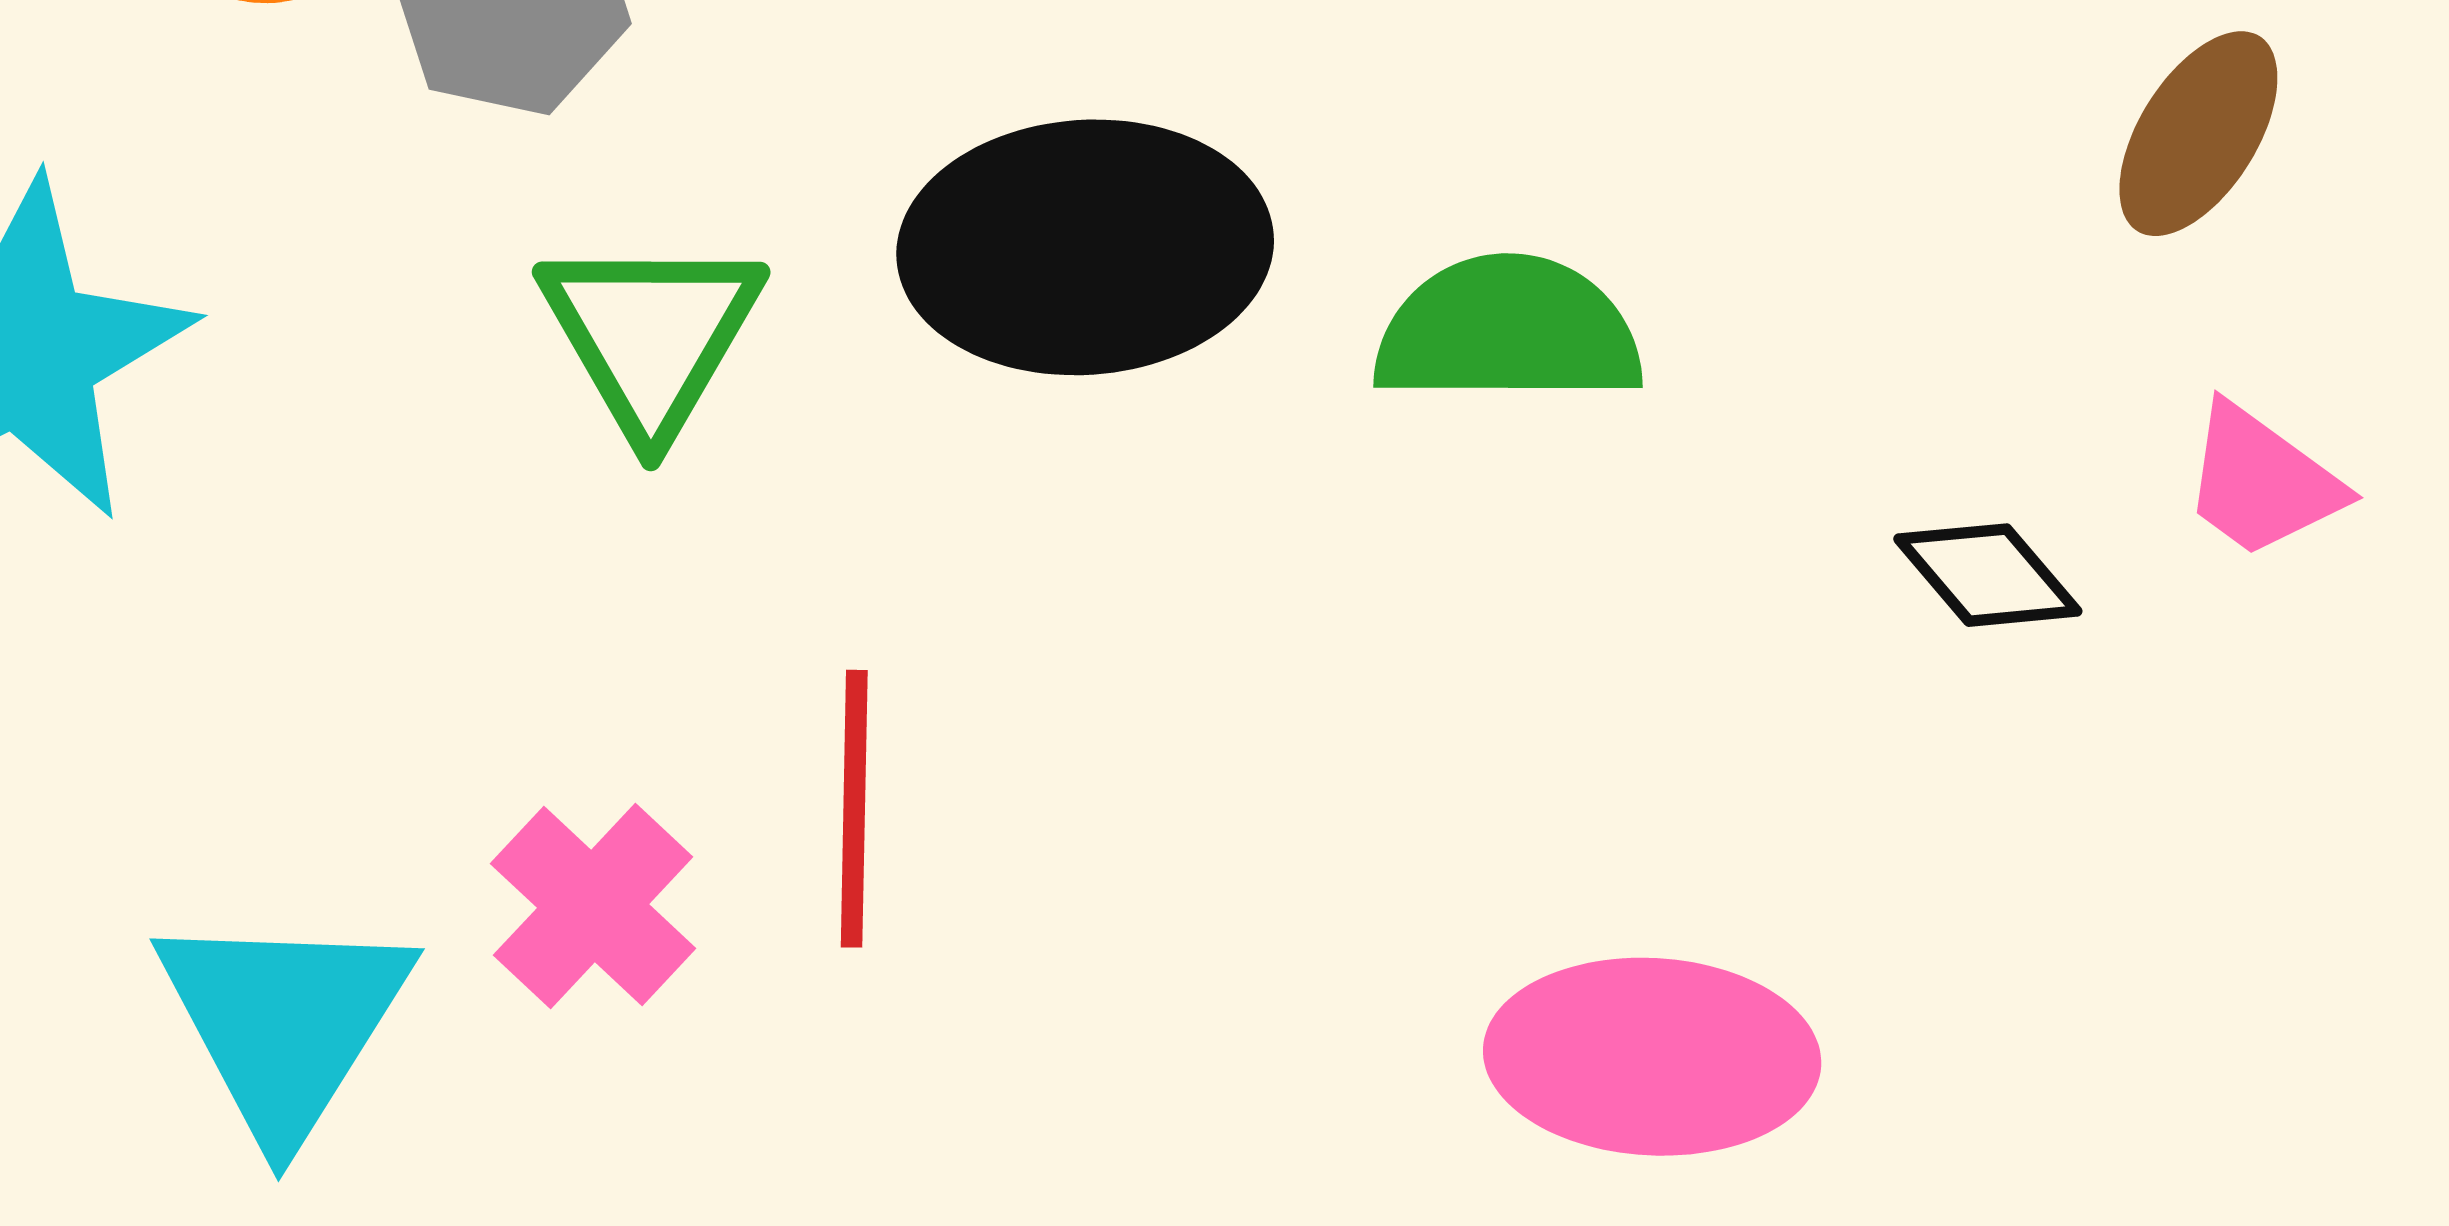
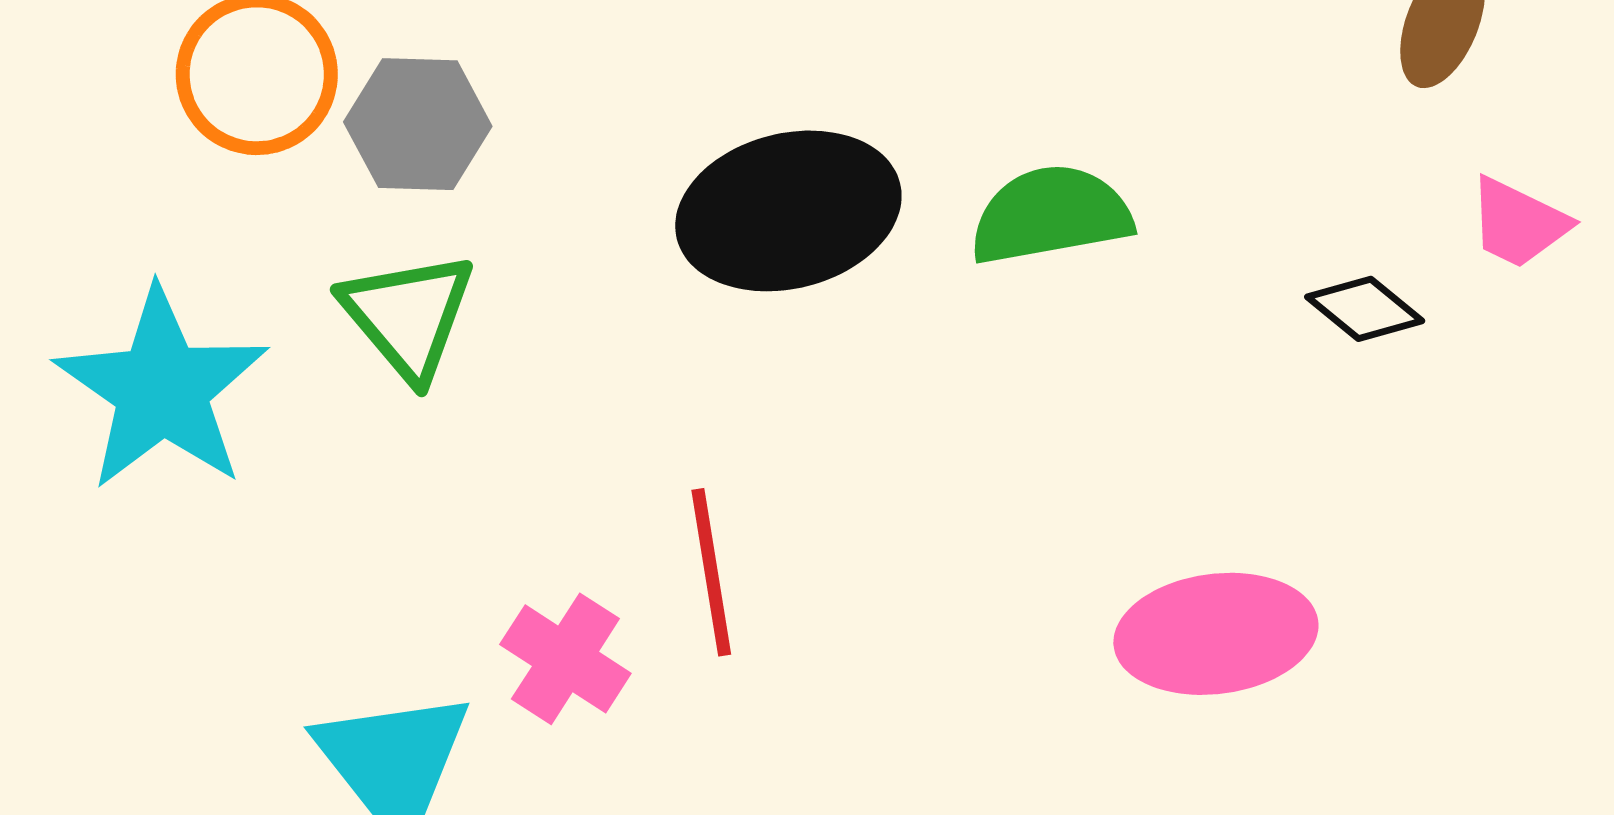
green triangle: (651, 335) -> (408, 316), moved

